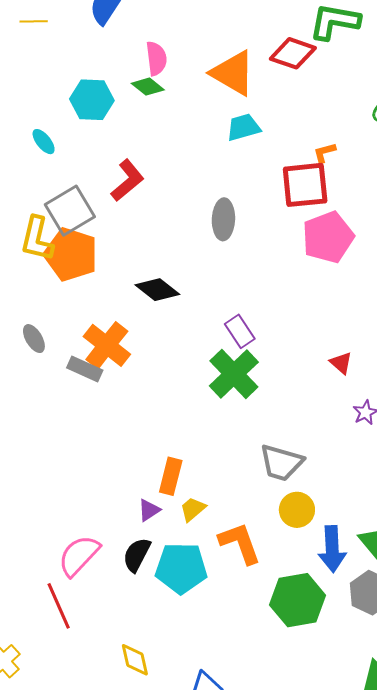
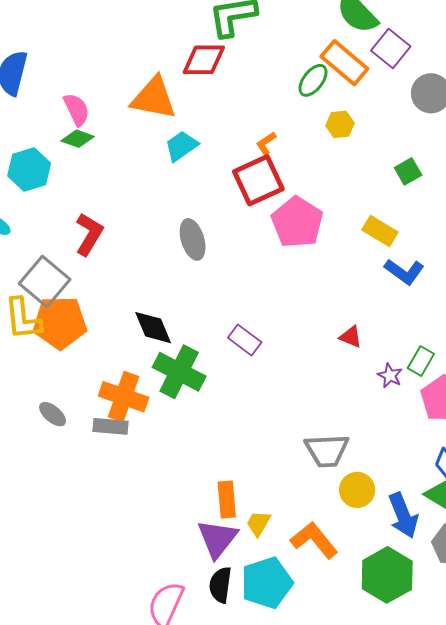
black diamond: (157, 290) -> (153, 328), turned 48
green cross: (234, 374) -> (179, 372), moved
purple triangle: (149, 510) -> (217, 539), size x1.8

